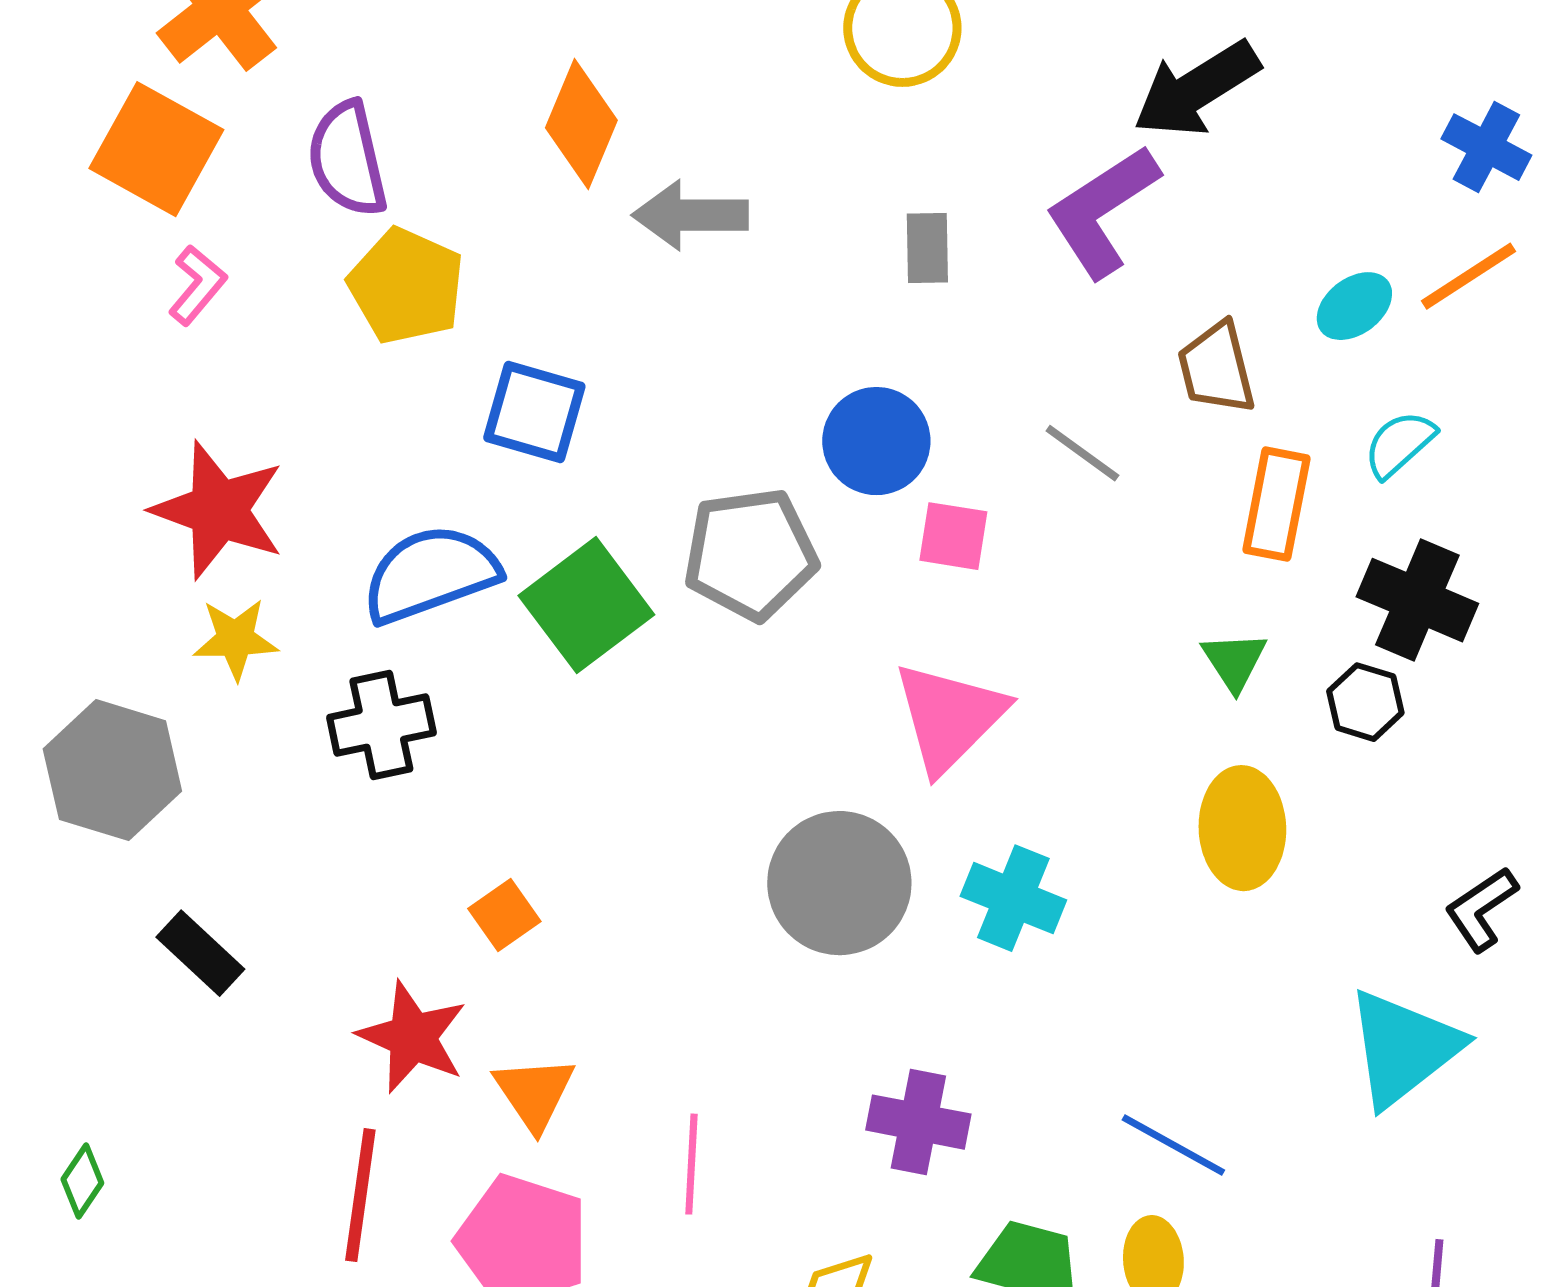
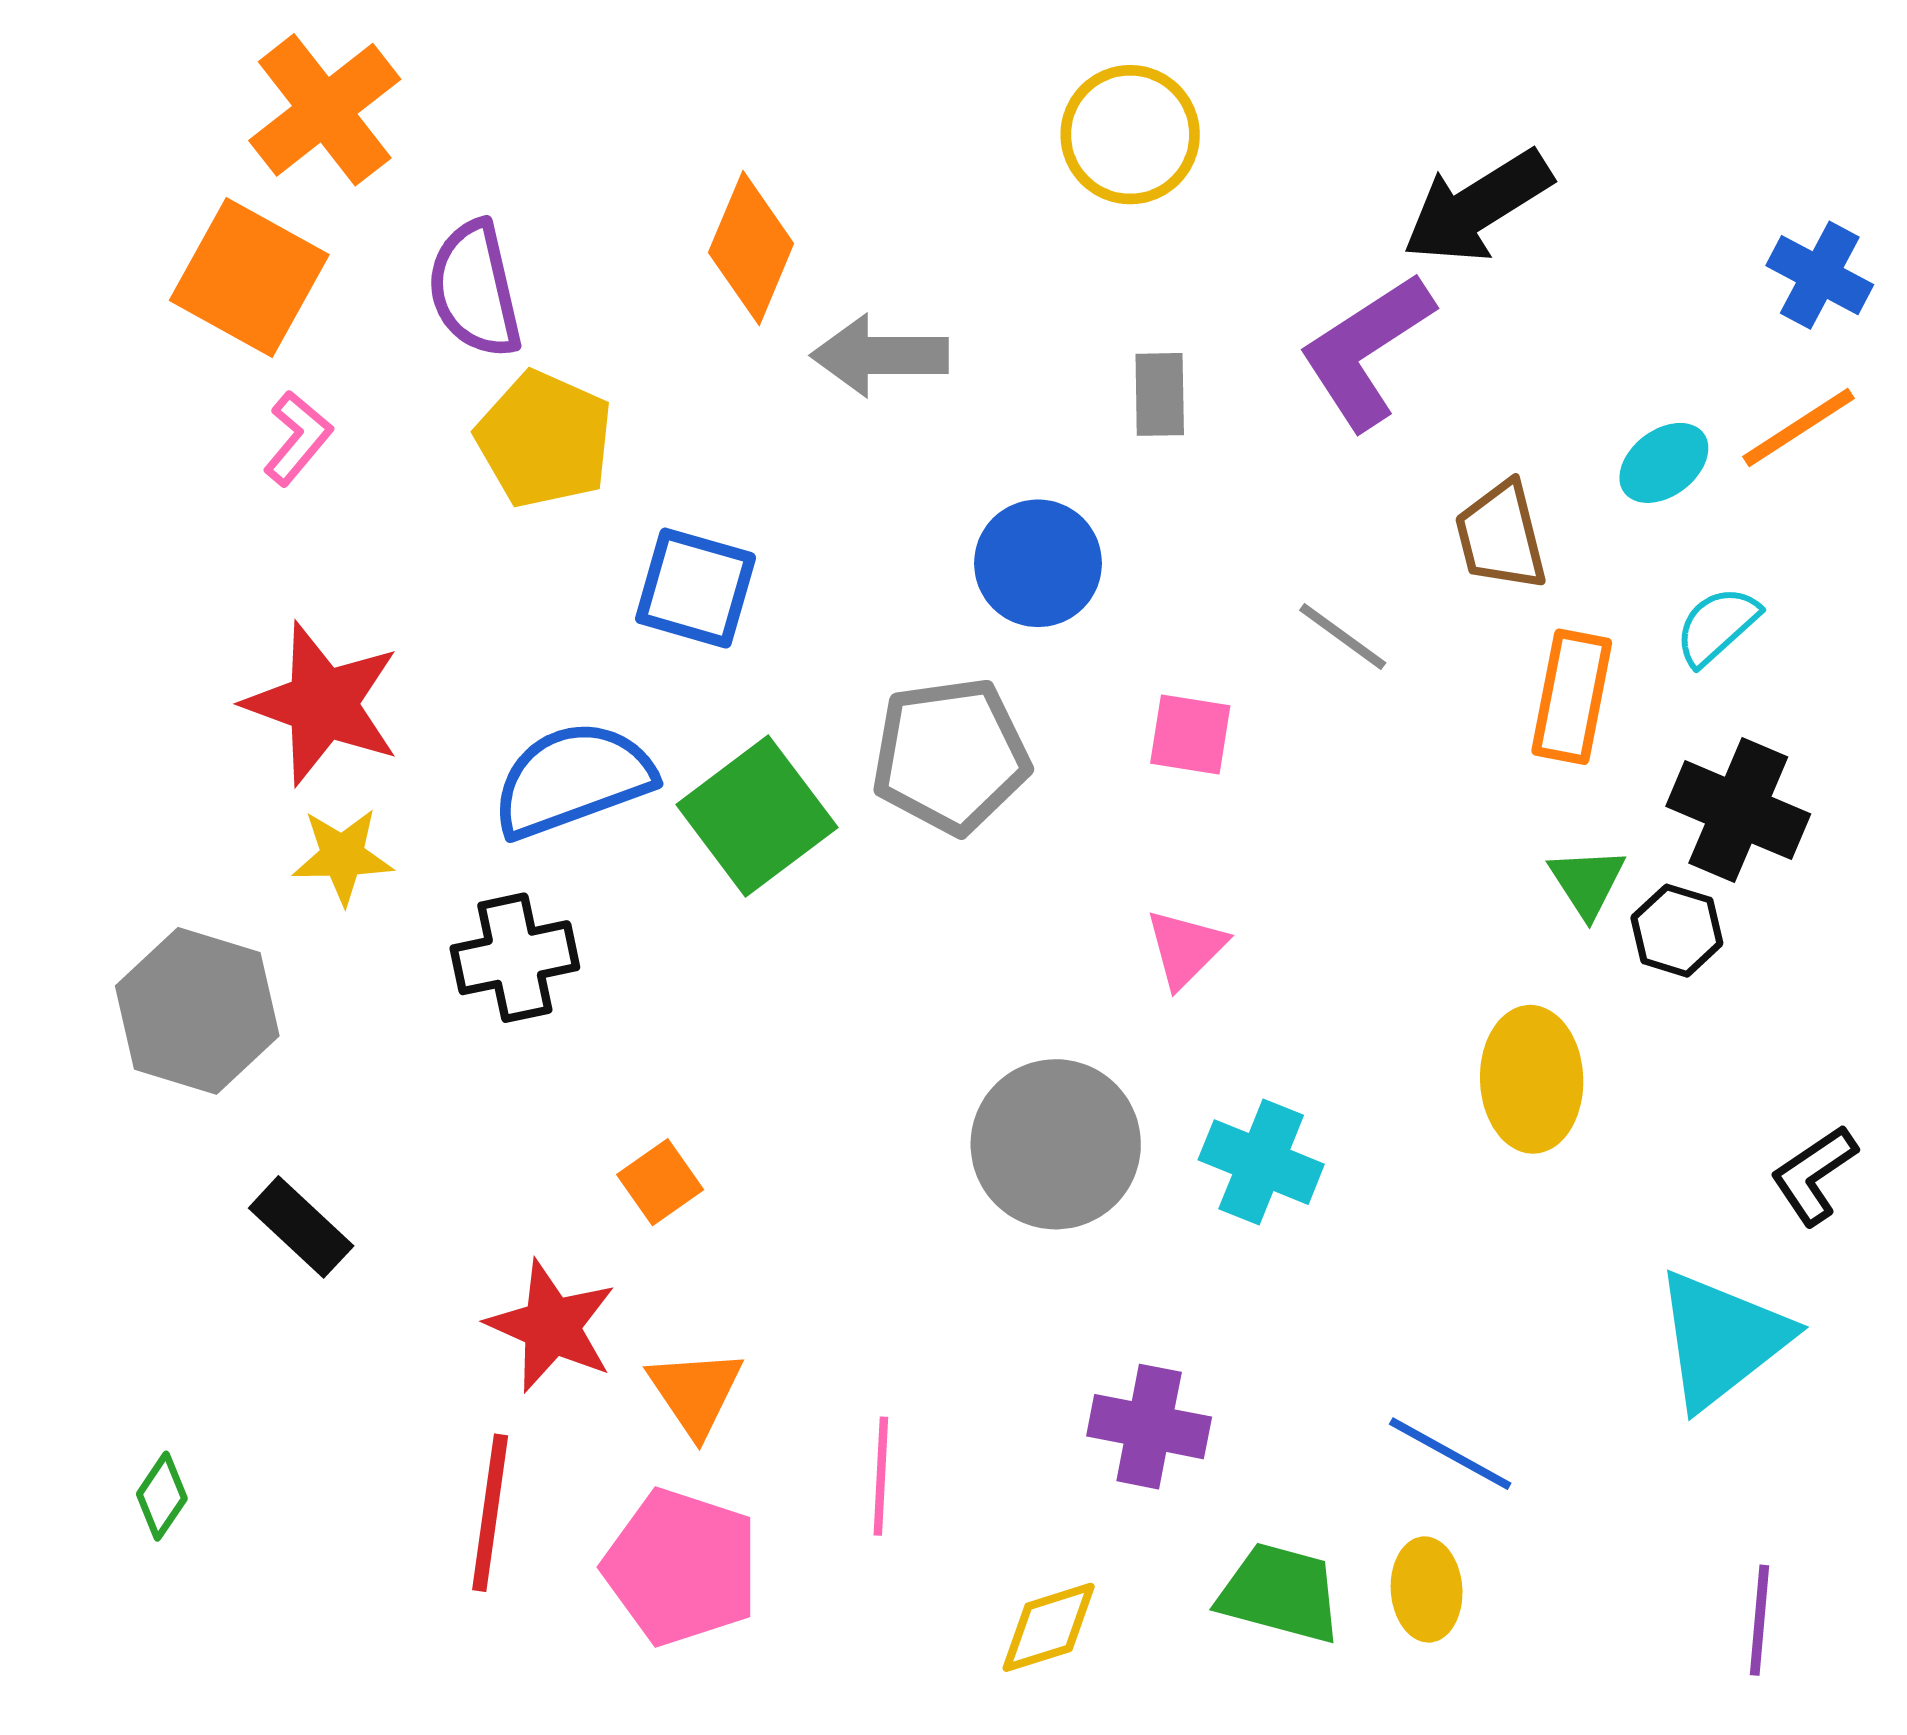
blue circle: (876, 441) -> (1038, 563), moved
green triangle: (1234, 661) -> (1587, 882), moved
pink triangle: (949, 717) -> (1186, 948), size x0.6

